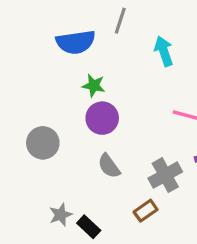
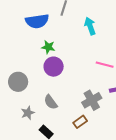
gray semicircle: (109, 166) -> (51, 102), moved
gray star: (61, 215) -> (28, 113), moved

